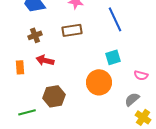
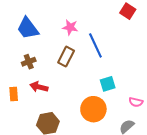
blue line: (115, 19) -> (95, 45), moved
brown rectangle: (72, 30) -> (66, 57), turned -54

